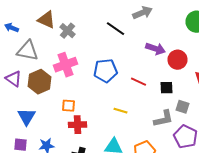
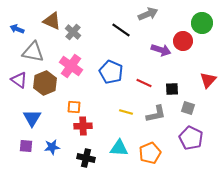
red circle: (178, 60) -> (183, 41), moved
pink cross: (66, 65) -> (71, 66), turned -35
blue pentagon: (106, 71) -> (111, 72), turned 30
gray L-shape: (164, 119) -> (156, 114), moved

